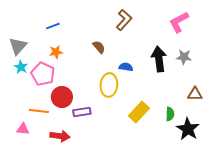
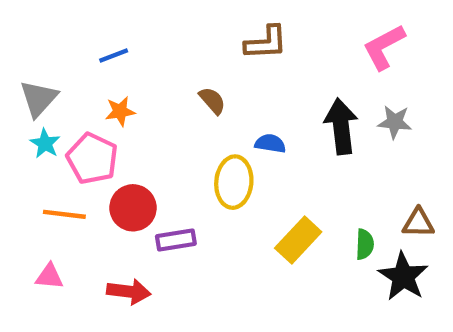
brown L-shape: (124, 20) -> (266, 43), turned 45
brown triangle: (195, 94) -> (418, 223), moved
orange line: (39, 111) -> (64, 214), moved

